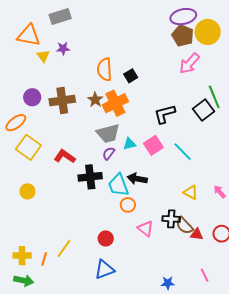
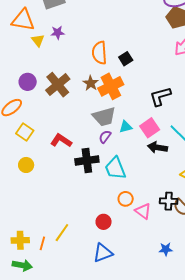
brown cross: (62, 101) -> (58, 85), turned -30
yellow square: (28, 147) -> (25, 132), size x0.7
black arrow: (137, 179) -> (157, 147), moved
yellow circle: (27, 191) -> (26, 165), moved
orange circle: (128, 205) -> (126, 199), moved
blue star: (168, 283) -> (166, 249), moved

